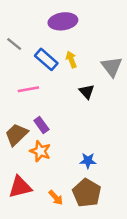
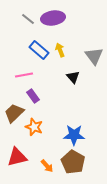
gray line: (14, 44) -> (28, 19), moved
purple rectangle: (41, 125) -> (33, 96), moved
blue star: (88, 161) -> (74, 135), size x1.5

